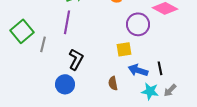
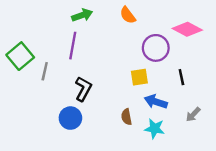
black line: (160, 68) -> (181, 77), moved
gray arrow: (170, 90) -> (193, 115), moved
cyan star: (150, 91) -> (155, 129), moved

